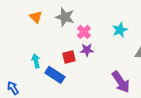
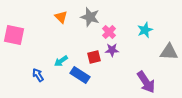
cyan arrow: (36, 61) -> (61, 61), turned -112
blue arrow: (13, 88) -> (38, 75), moved

